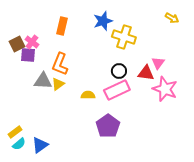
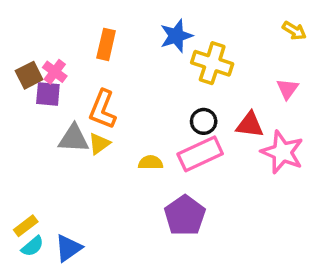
pink triangle: (158, 63) -> (287, 89), moved

